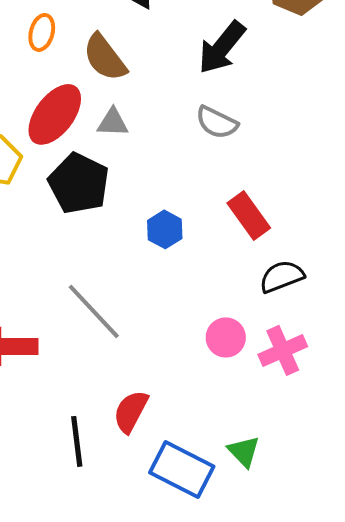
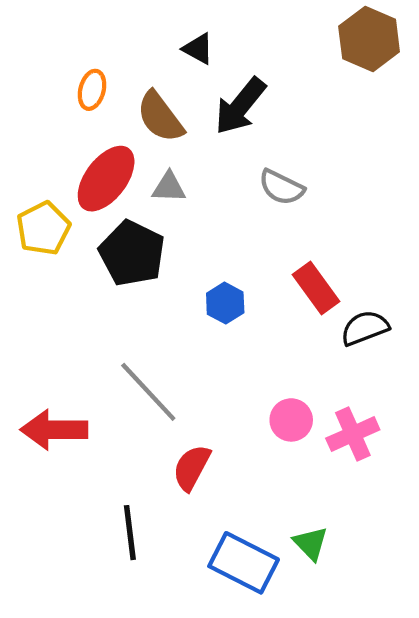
black arrow: (222, 47) -> (240, 106), moved
black semicircle: (282, 276) -> (365, 328), moved
red semicircle: (131, 411) -> (192, 468), moved

